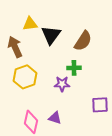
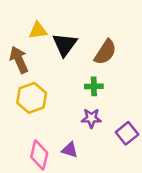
purple star: (62, 84) -> (91, 118), moved
purple square: (100, 105) -> (127, 133), turned -36

